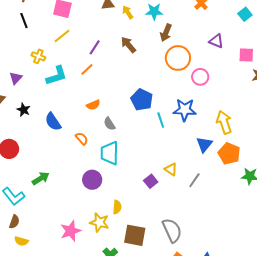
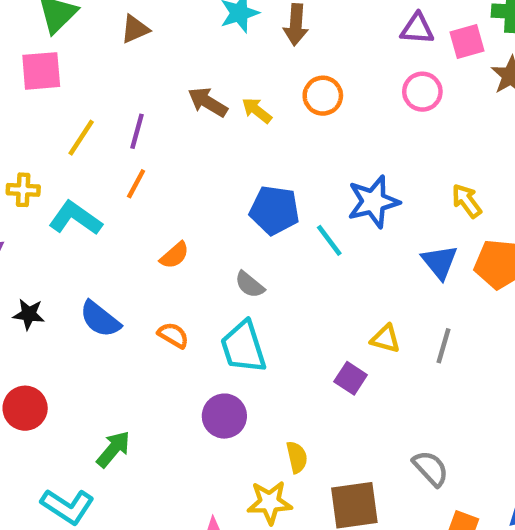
yellow arrow: (128, 12) -> (257, 110), moved
brown arrow: (166, 33) -> (296, 25), moved
yellow line: (62, 36) -> (81, 138), moved
purple triangle: (216, 41) -> (417, 29), moved
orange circle: (178, 58) -> (323, 96), size x0.7
cyan L-shape: (57, 76) -> (75, 218), turned -110
pink circle: (200, 77) -> (422, 92), moved
yellow arrow: (224, 122) -> (467, 201), size x0.7
gray semicircle: (109, 124) -> (250, 285), moved
gray semicircle: (172, 230) -> (431, 468), size x0.7

